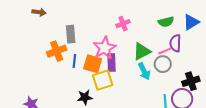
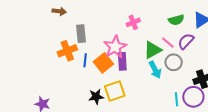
brown arrow: (39, 12) -> (59, 11), moved
purple semicircle: (175, 43) -> (186, 41), turned 42
pink line: (165, 51) -> (168, 43), moved, turned 64
orange square: (93, 64) -> (103, 63), turned 36
yellow square: (103, 80) -> (115, 91), moved

